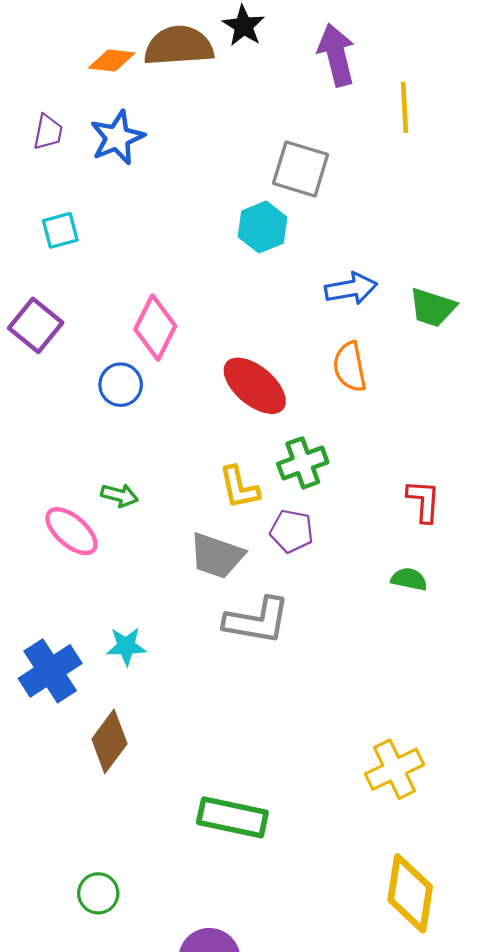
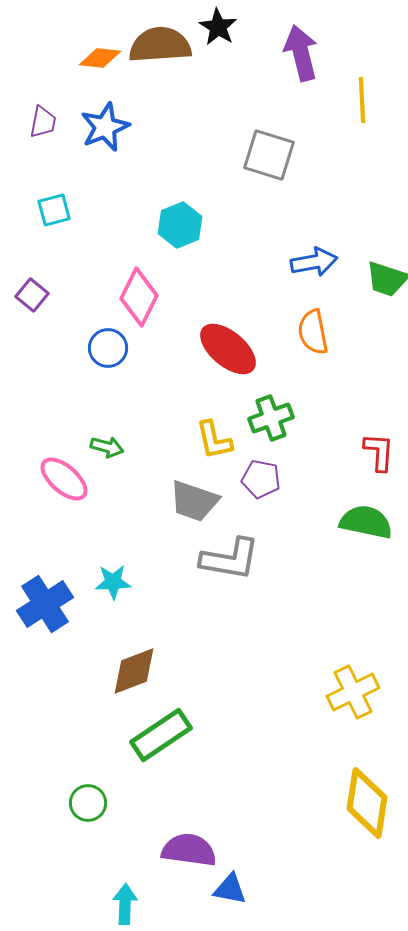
cyan hexagon: (263, 227) -> (180, 225), moved
purple square: (36, 325) -> (32, 295), size x0.7
green semicircle: (409, 579) -> (366, 522), size x1.6
brown diamond: (109, 741) -> (134, 671), moved, turned 32
green rectangle: (232, 817) -> (161, 735), moved, turned -46

